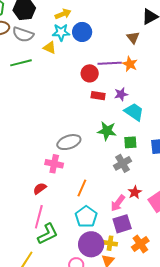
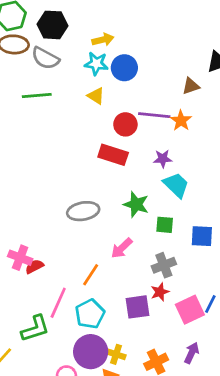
brown triangle: (133, 38) -> (191, 86), turned 40
yellow triangle: (50, 48) -> (96, 96), moved
red rectangle: (98, 96) -> (113, 155), moved, size x1.5
gray cross: (123, 163) -> (164, 265), moved
pink cross: (54, 164) -> (20, 258), moved
pink arrow: (118, 203) -> (122, 248), moved
pink line: (39, 217) -> (58, 303), moved
purple square: (122, 224) -> (137, 307), moved

